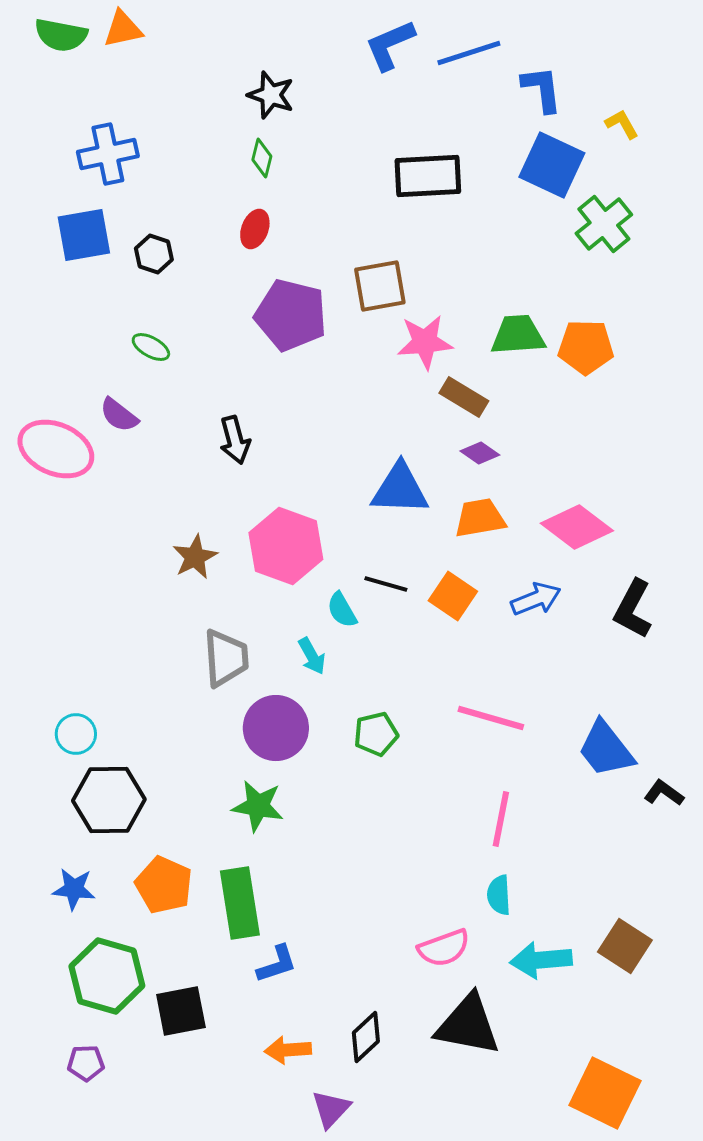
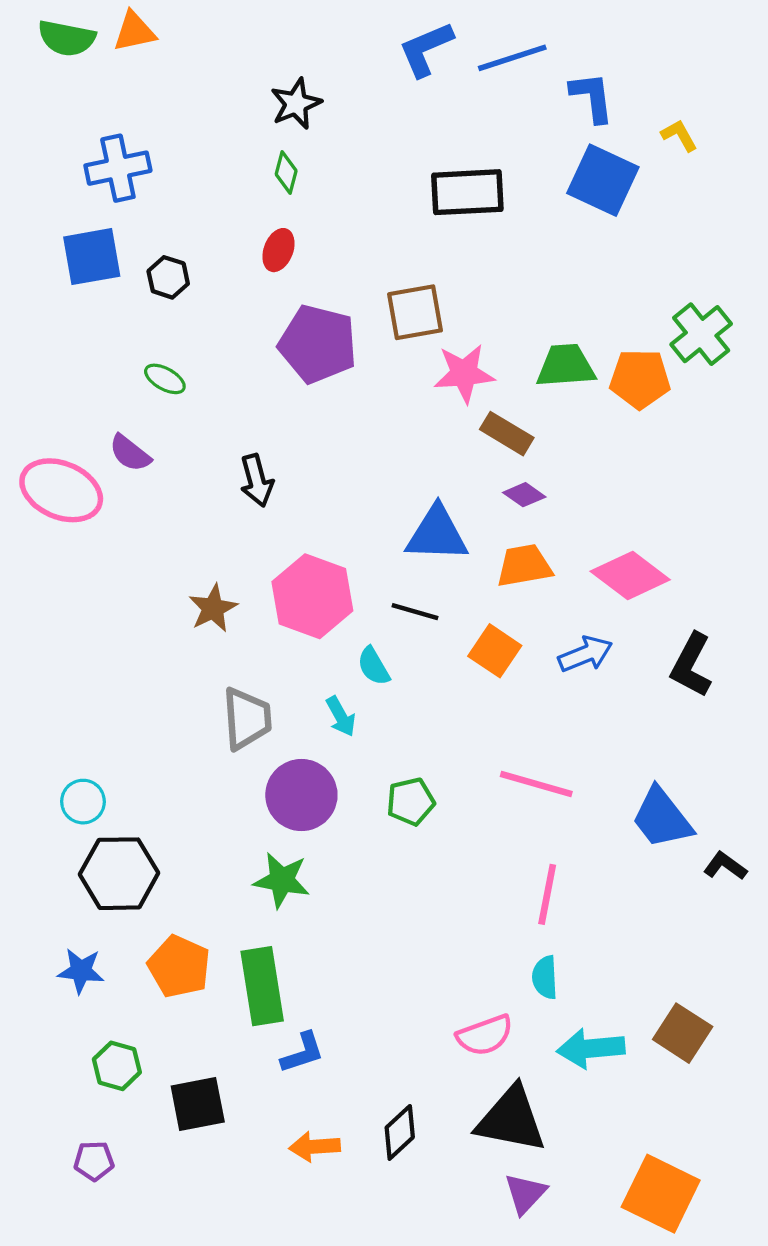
black star: (271, 95) -> (296, 104), turned 30
green cross: (604, 224) -> (701, 334), moved
black line: (386, 584) -> (415, 612), moved
green hexagon: (107, 976) -> (117, 1066), size x0.6
purple triangle: (331, 1109) -> (525, 1194), moved

